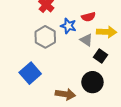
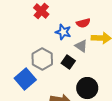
gray hexagon: (45, 37) -> (42, 59), moved
black square: (101, 56) -> (68, 62), moved

